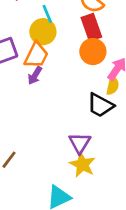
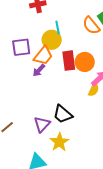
red rectangle: (91, 27) -> (69, 61), moved
black trapezoid: (100, 105) -> (63, 114), moved
purple triangle: (80, 143) -> (42, 124), moved

